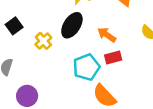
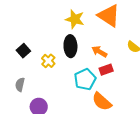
black ellipse: (72, 25) -> (70, 46), turned -30

